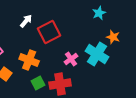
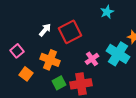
cyan star: (99, 13) -> (107, 12), moved
white arrow: (26, 21) -> (45, 30), moved

